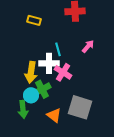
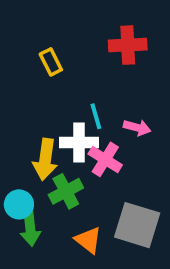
yellow rectangle: (34, 20) -> (51, 62), turned 48
pink arrow: (88, 46) -> (137, 128), moved, turned 64
cyan circle: (31, 95) -> (19, 204), moved

